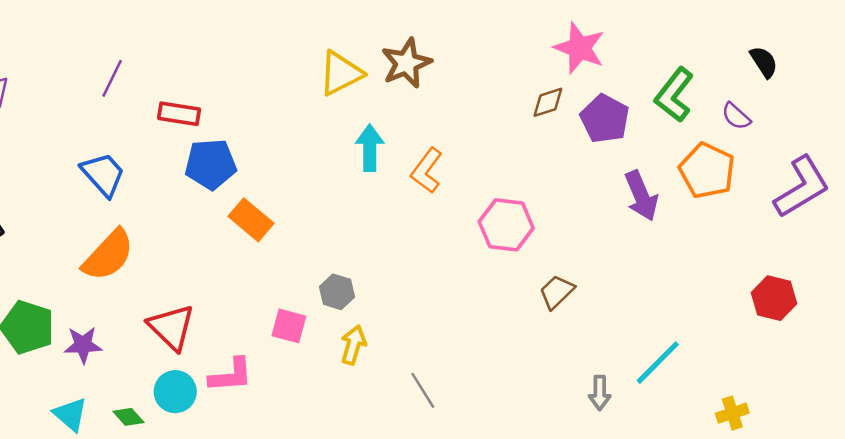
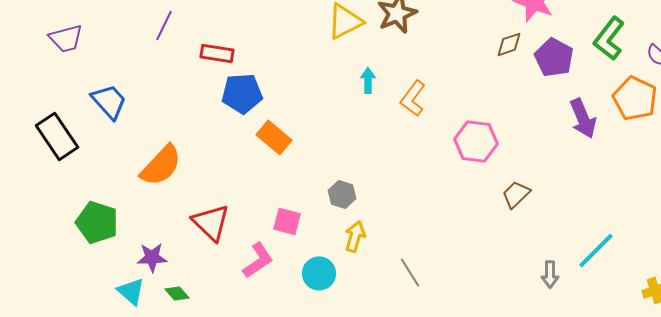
cyan arrow: (370, 148) -> (368, 80), size x0.7
blue trapezoid: (103, 174) -> (109, 101), moved
pink square: (289, 326) -> (287, 221), moved
purple star: (83, 345) -> (152, 257), moved
pink L-shape: (231, 375) -> (258, 260), turned -30
cyan circle: (175, 392) -> (319, 273), moved

